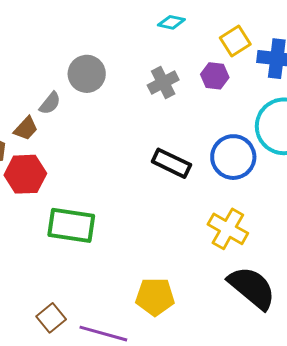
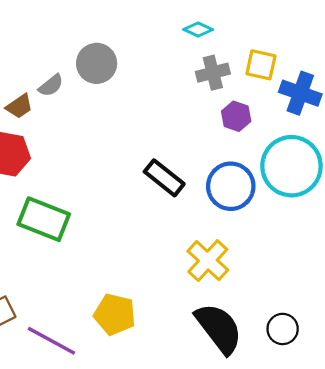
yellow square: (235, 41) -> (261, 65), turned 32
purple hexagon: (215, 76) -> (236, 116), moved
gray cross: (163, 82) -> (213, 73), moved

